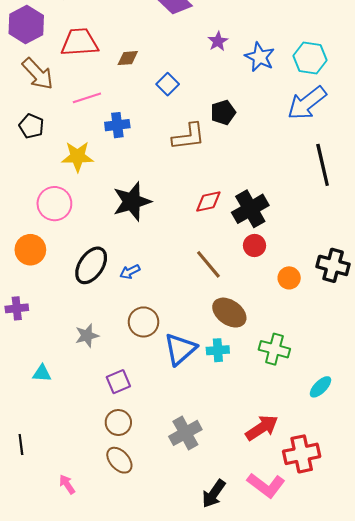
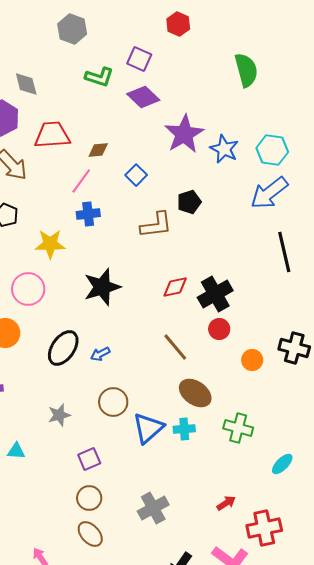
purple star: (218, 41) -> (184, 134), size x2.0
pink line: (87, 98) -> (81, 181), moved, turned -36
red arrow: (262, 428) -> (226, 503), size x0.6

